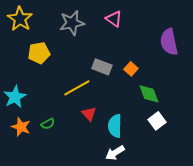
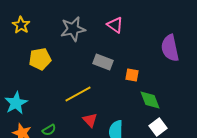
yellow star: (20, 19) -> (21, 25), size x0.7
gray rectangle: (102, 67) -> (103, 62), moved
orange square: (131, 69) -> (132, 75), turned -32

